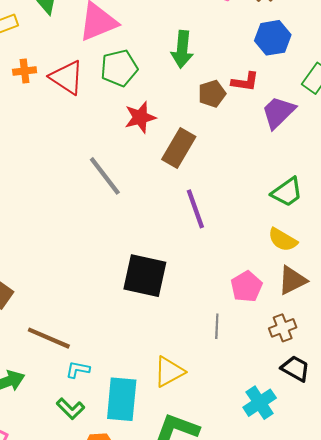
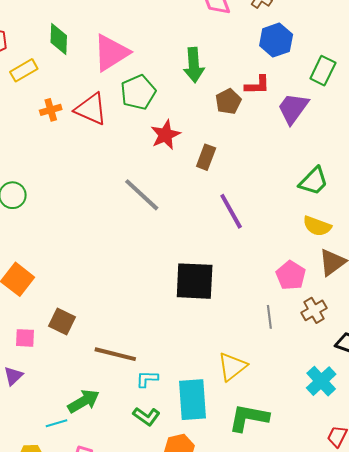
brown rectangle: (179, 148) -> (206, 157), size x0.7
brown cross: (283, 328) -> (314, 310), moved

